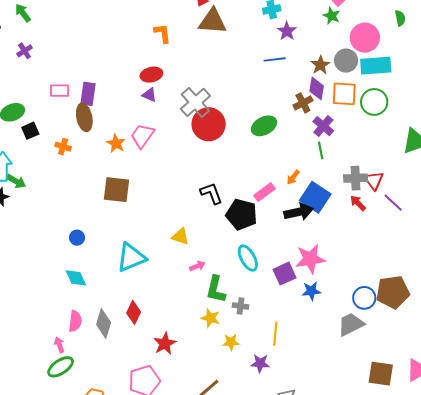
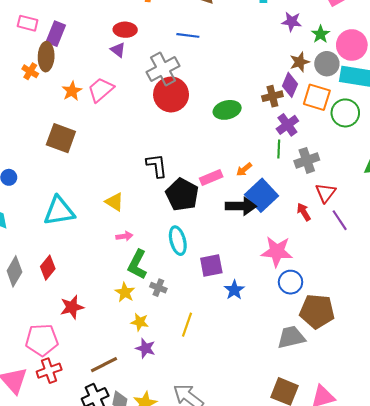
green star: (332, 16) -> (321, 34), moved
purple star: (287, 31) -> (292, 22), moved, turned 30
blue line: (275, 59) -> (188, 35), moved
orange cross: (63, 147) -> (30, 71), moved
gray cross: (356, 178) -> (307, 160), moved, turned -30
pink star: (310, 259) -> (277, 252), moved
blue star: (311, 291) -> (234, 290), turned 30
blue circle: (364, 298) -> (291, 282), moved
gray trapezoid: (351, 324) -> (291, 337), moved
purple star: (260, 363) -> (145, 348), moved

